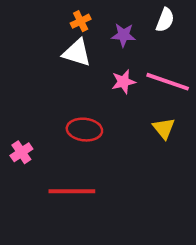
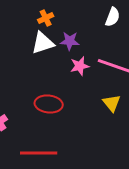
purple star: (123, 35) -> (70, 41), moved
white triangle: (77, 53) -> (43, 43), turned -35

